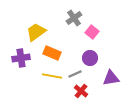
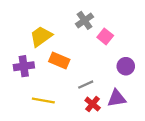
purple circle: (90, 58) -> (126, 66), moved
yellow line: (52, 76) -> (43, 101), moved
purple triangle: (111, 78) -> (117, 98), moved

